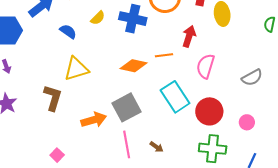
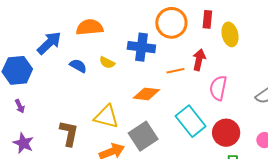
yellow semicircle: (98, 18) -> (107, 63), moved, turned 77
orange line: (164, 55) -> (175, 71), moved
yellow triangle: (76, 69) -> (106, 117), moved, turned 36

